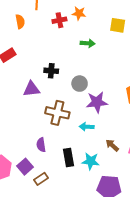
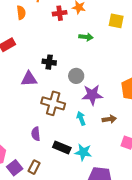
cyan arrow: (87, 127) -> (81, 118), turned 64
brown arrow: (112, 145) -> (109, 119), moved, turned 128
black rectangle: (68, 157) -> (62, 147), turned -60
purple square: (25, 167) -> (15, 168), moved
brown rectangle: (41, 179) -> (34, 167), turned -32

